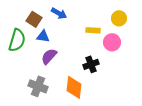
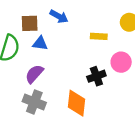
brown square: (34, 19) -> (30, 23), turned -35
pink circle: (112, 42) -> (121, 62), moved
purple semicircle: (49, 56) -> (34, 74), moved

